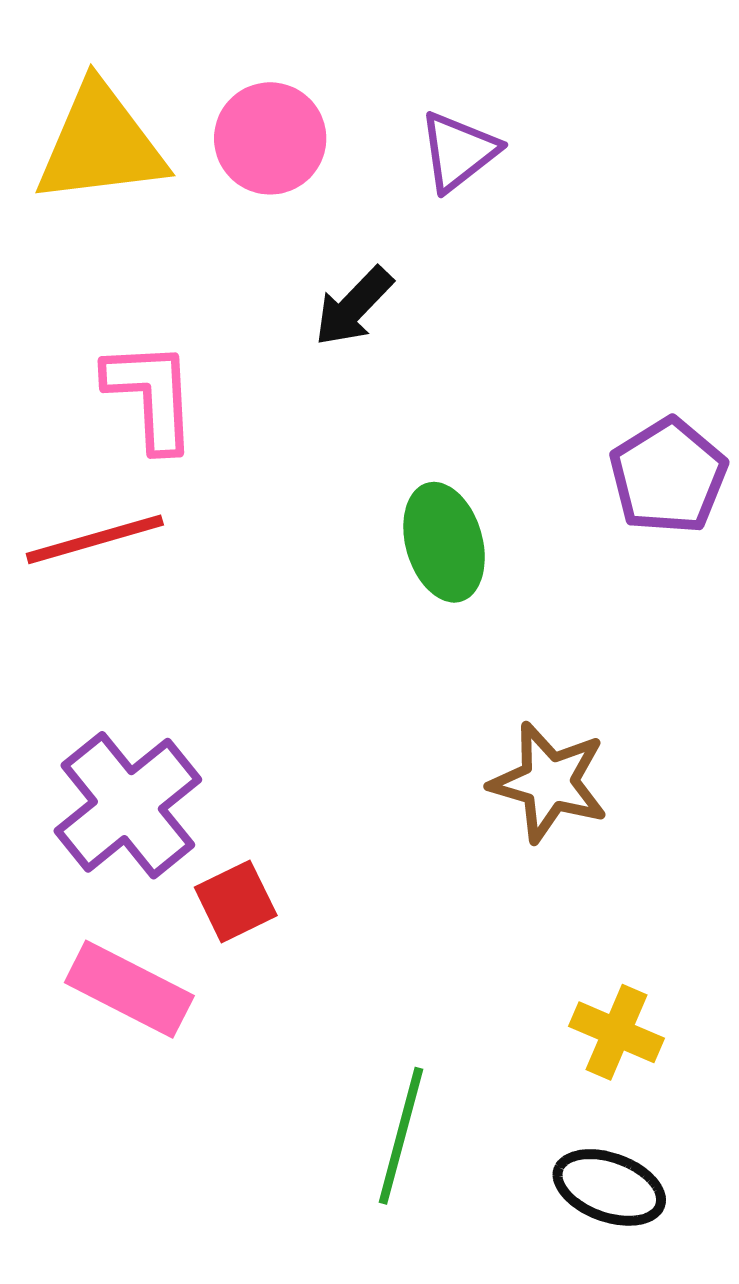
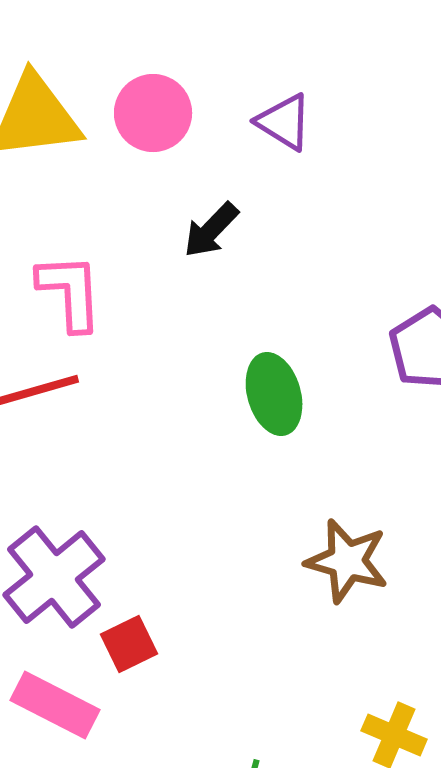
purple triangle: (458, 151) -> (284, 122), turned -50

